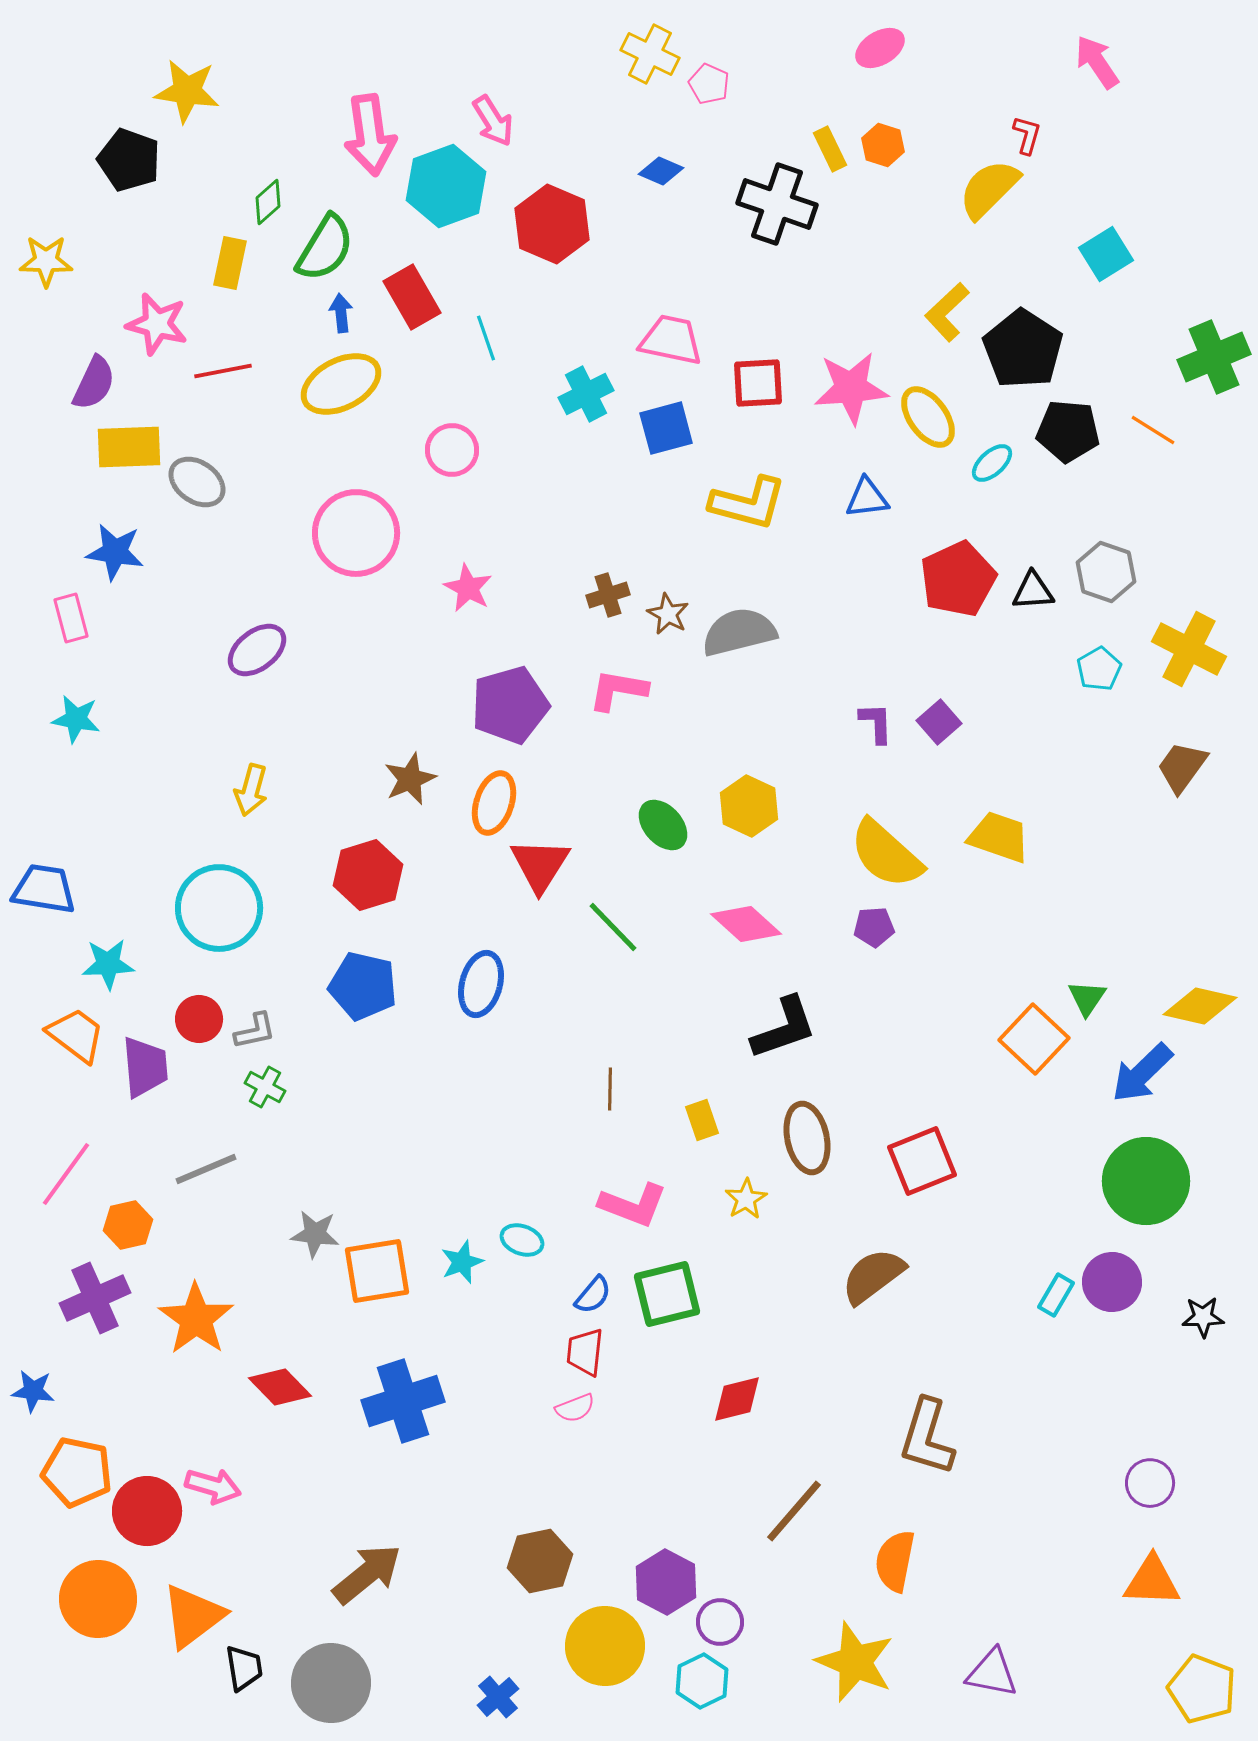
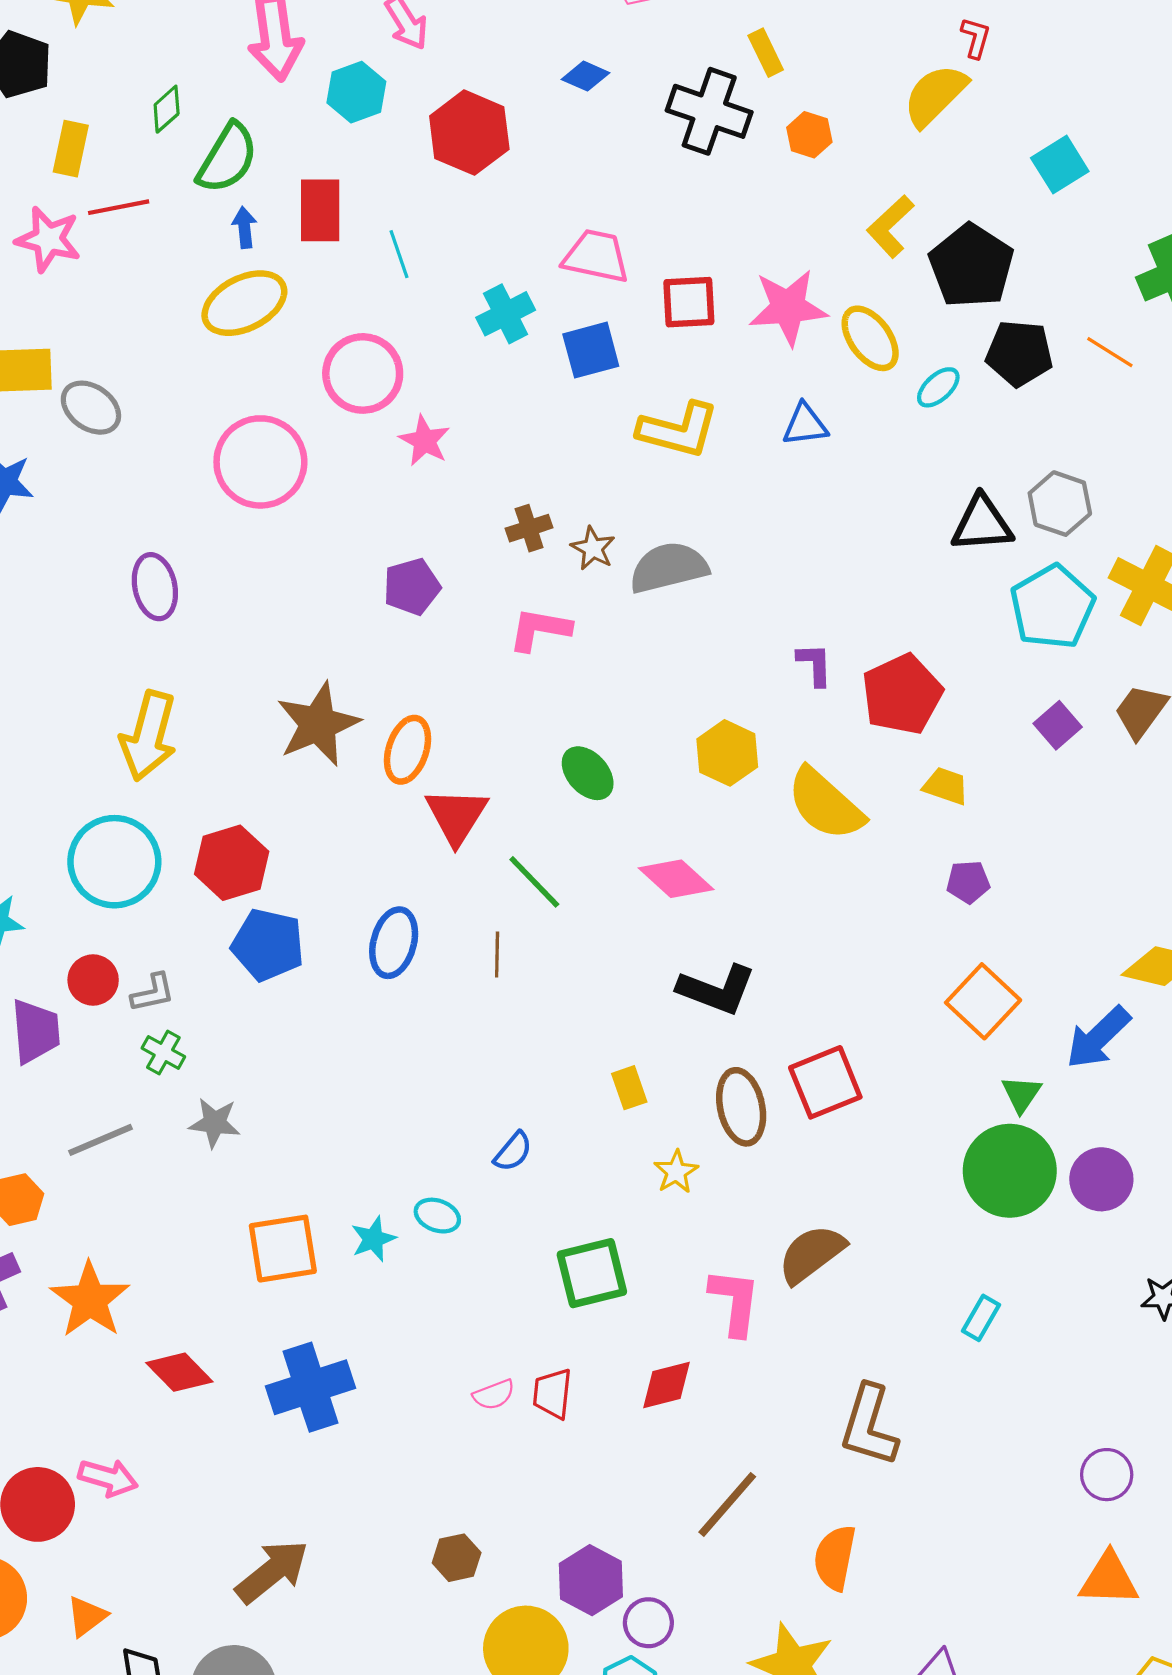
orange hexagon: (883, 145) -> (809, 135), moved
cyan hexagon: (446, 186) -> (356, 92), size x0.7
yellow rectangle: (230, 263) -> (71, 149), moved
red rectangle: (412, 297) -> (320, 210), turned 30
red line: (223, 371) -> (119, 207), moved
pink circle: (452, 450) -> (363, 373), size x1.4
red pentagon: (958, 579) -> (902, 694), moved
pink star: (468, 588) -> (425, 441), moved
black triangle: (1033, 591) -> (982, 524), size x1.4
purple ellipse: (257, 650) -> (155, 587), turned -64
cyan pentagon: (1099, 669) -> (1052, 607), size x1.8
purple pentagon: (510, 705) -> (412, 587), moved, size x0.7
purple square: (939, 722) -> (1058, 725), moved
brown star: (410, 779) -> (318, 724), size x1.5
yellow arrow: (251, 790) -> (148, 736), size x1.6
yellow hexagon: (749, 806) -> (727, 753), moved
yellow trapezoid: (999, 837) -> (946, 786), size x0.7
red hexagon: (368, 875) -> (232, 863), moved
purple pentagon: (874, 927) -> (968, 882), moved
green triangle: (1087, 998) -> (1021, 1094), moved
black L-shape: (784, 1028) -> (717, 990), turned 40
brown line: (610, 1089) -> (497, 954), moved
red square: (922, 1161) -> (825, 1082), moved
green circle: (1146, 1181) -> (1010, 1171), moved
pink L-shape: (633, 1205) -> (735, 1302), moved, turned -104
gray star: (315, 1234) -> (215, 1123), moved
purple circle: (1112, 1282) -> (1101, 1179), moved
blue semicircle: (593, 1295) -> (513, 1152), moved
cyan rectangle: (1056, 1295) -> (981, 1318), moved
red trapezoid: (585, 1352) -> (552, 1394), moved
brown hexagon: (540, 1561) -> (457, 1558), size x0.7
orange triangle: (193, 1616) -> (87, 1616), size x0.6

